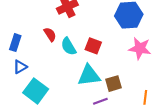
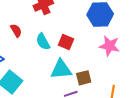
red semicircle: (50, 34) -> (16, 31), moved

